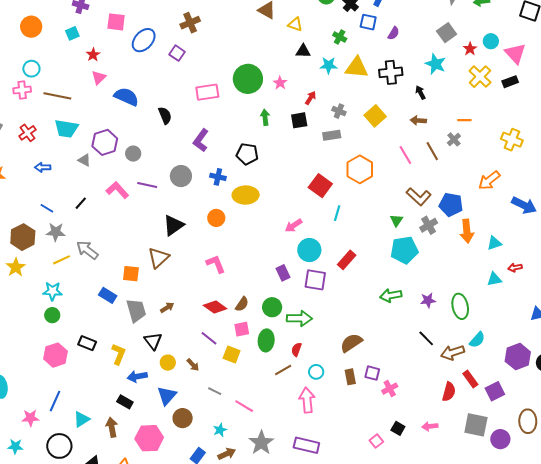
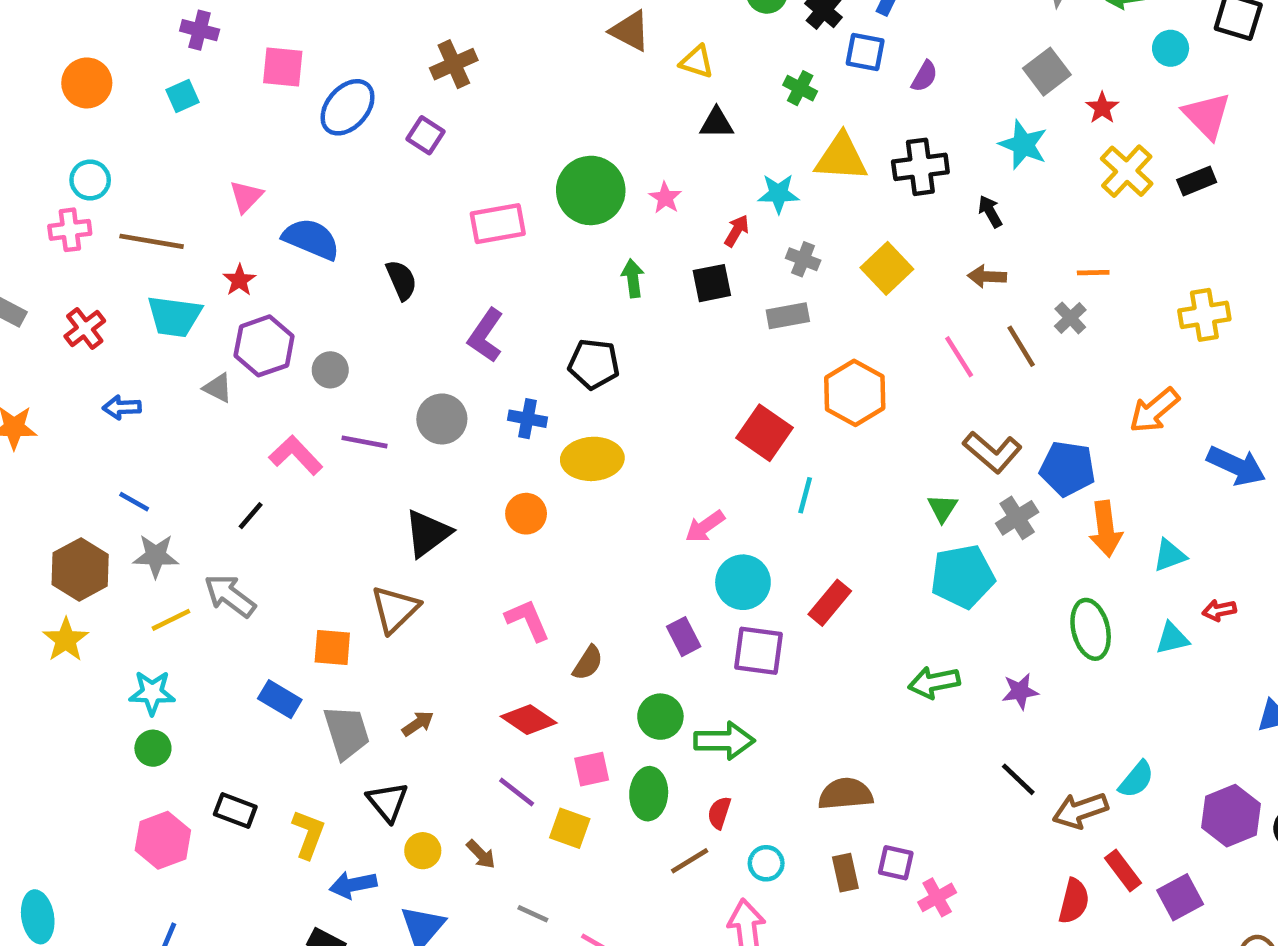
cyan circle: (491, 41) -> (1171, 48), moved
red star: (93, 55) -> (239, 280), moved
cyan star: (329, 65) -> (778, 194), moved
yellow cross: (512, 140) -> (1204, 315), turned -30
black line: (81, 203) -> (251, 516), moved
brown semicircle: (242, 304) -> (588, 663), moved
green ellipse: (460, 306) -> (1091, 629), moved
brown semicircle: (351, 343) -> (845, 794), turned 30

